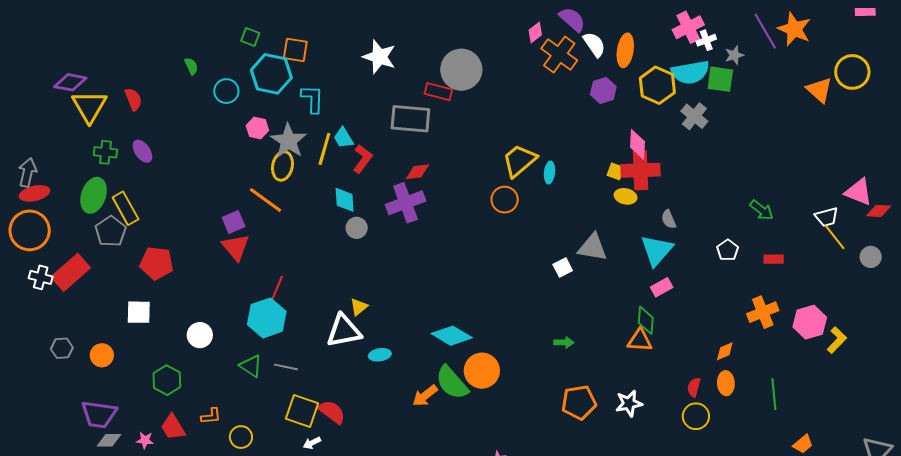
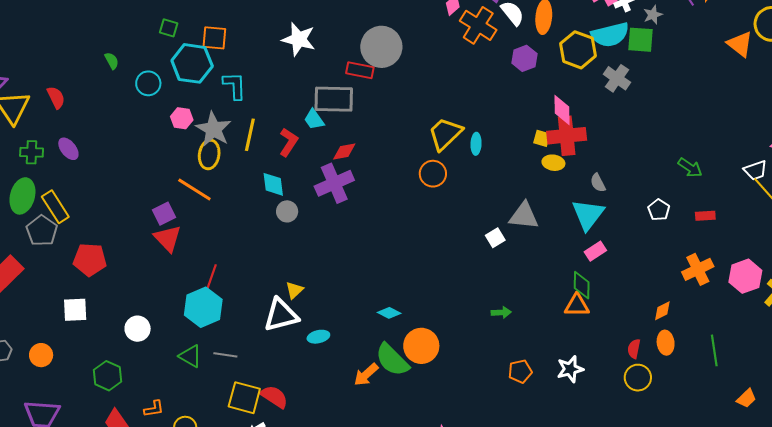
cyan trapezoid: (343, 138) -> (314, 119), moved
cyan diamond: (452, 336) -> (389, 313), size x0.6
orange pentagon: (579, 402) -> (520, 371), size x0.7

